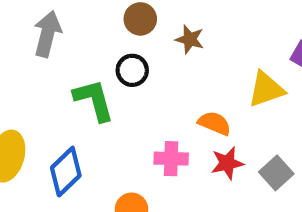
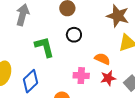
brown star: (190, 39) -> (118, 16), moved, size x1.6
black circle: (132, 70) -> (74, 35), moved

